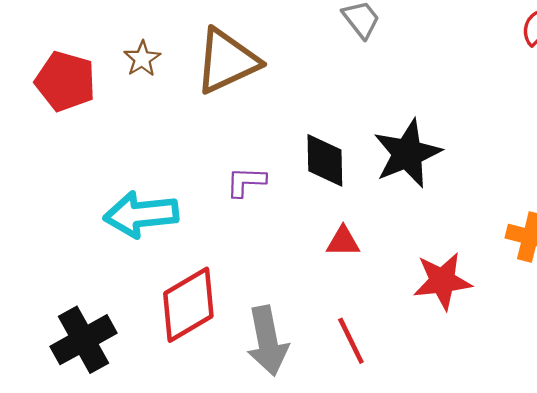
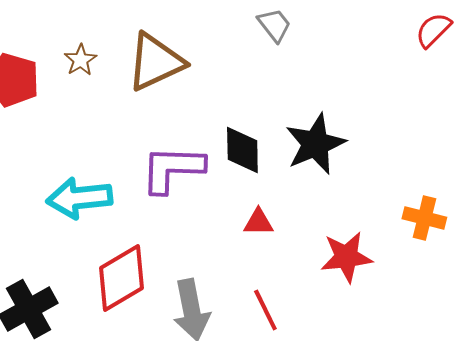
purple L-shape: (246, 182) -> (172, 169), size x1.8

